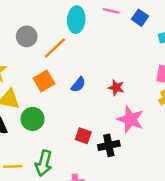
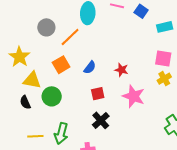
red square: (83, 136) -> (98, 94), moved, turned -32
black cross: (109, 145) -> (101, 120), moved, turned -30

